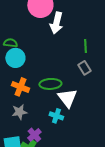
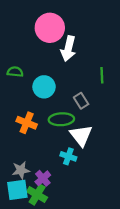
cyan circle: (15, 58) -> (44, 87), moved
gray rectangle: (84, 68) -> (81, 101), moved
gray star: (19, 112) -> (21, 170), moved

